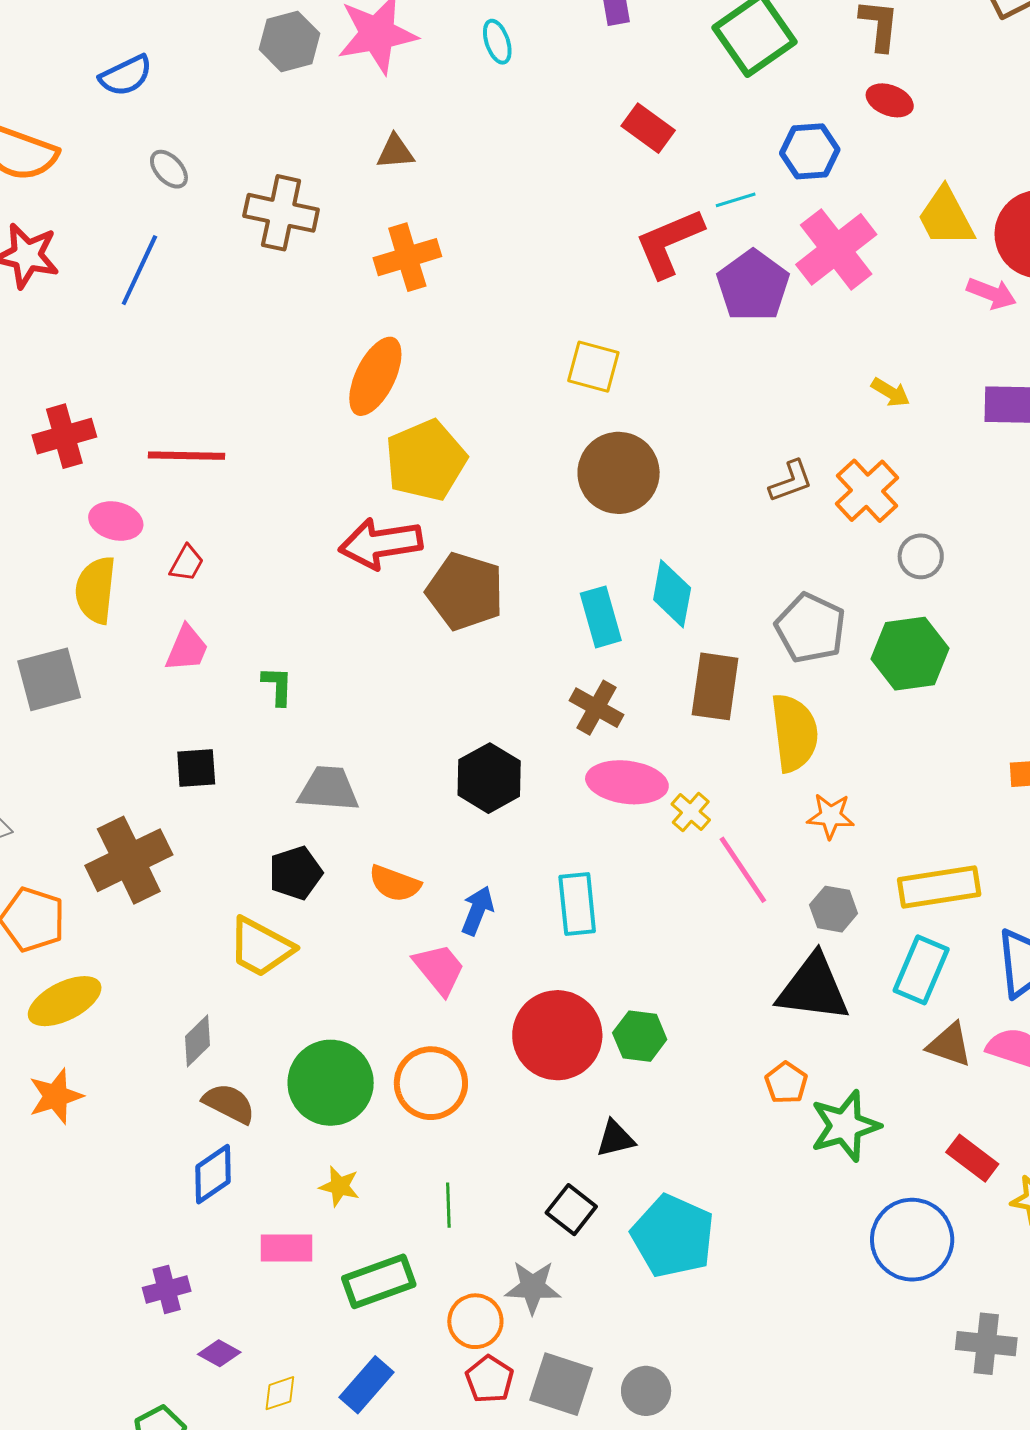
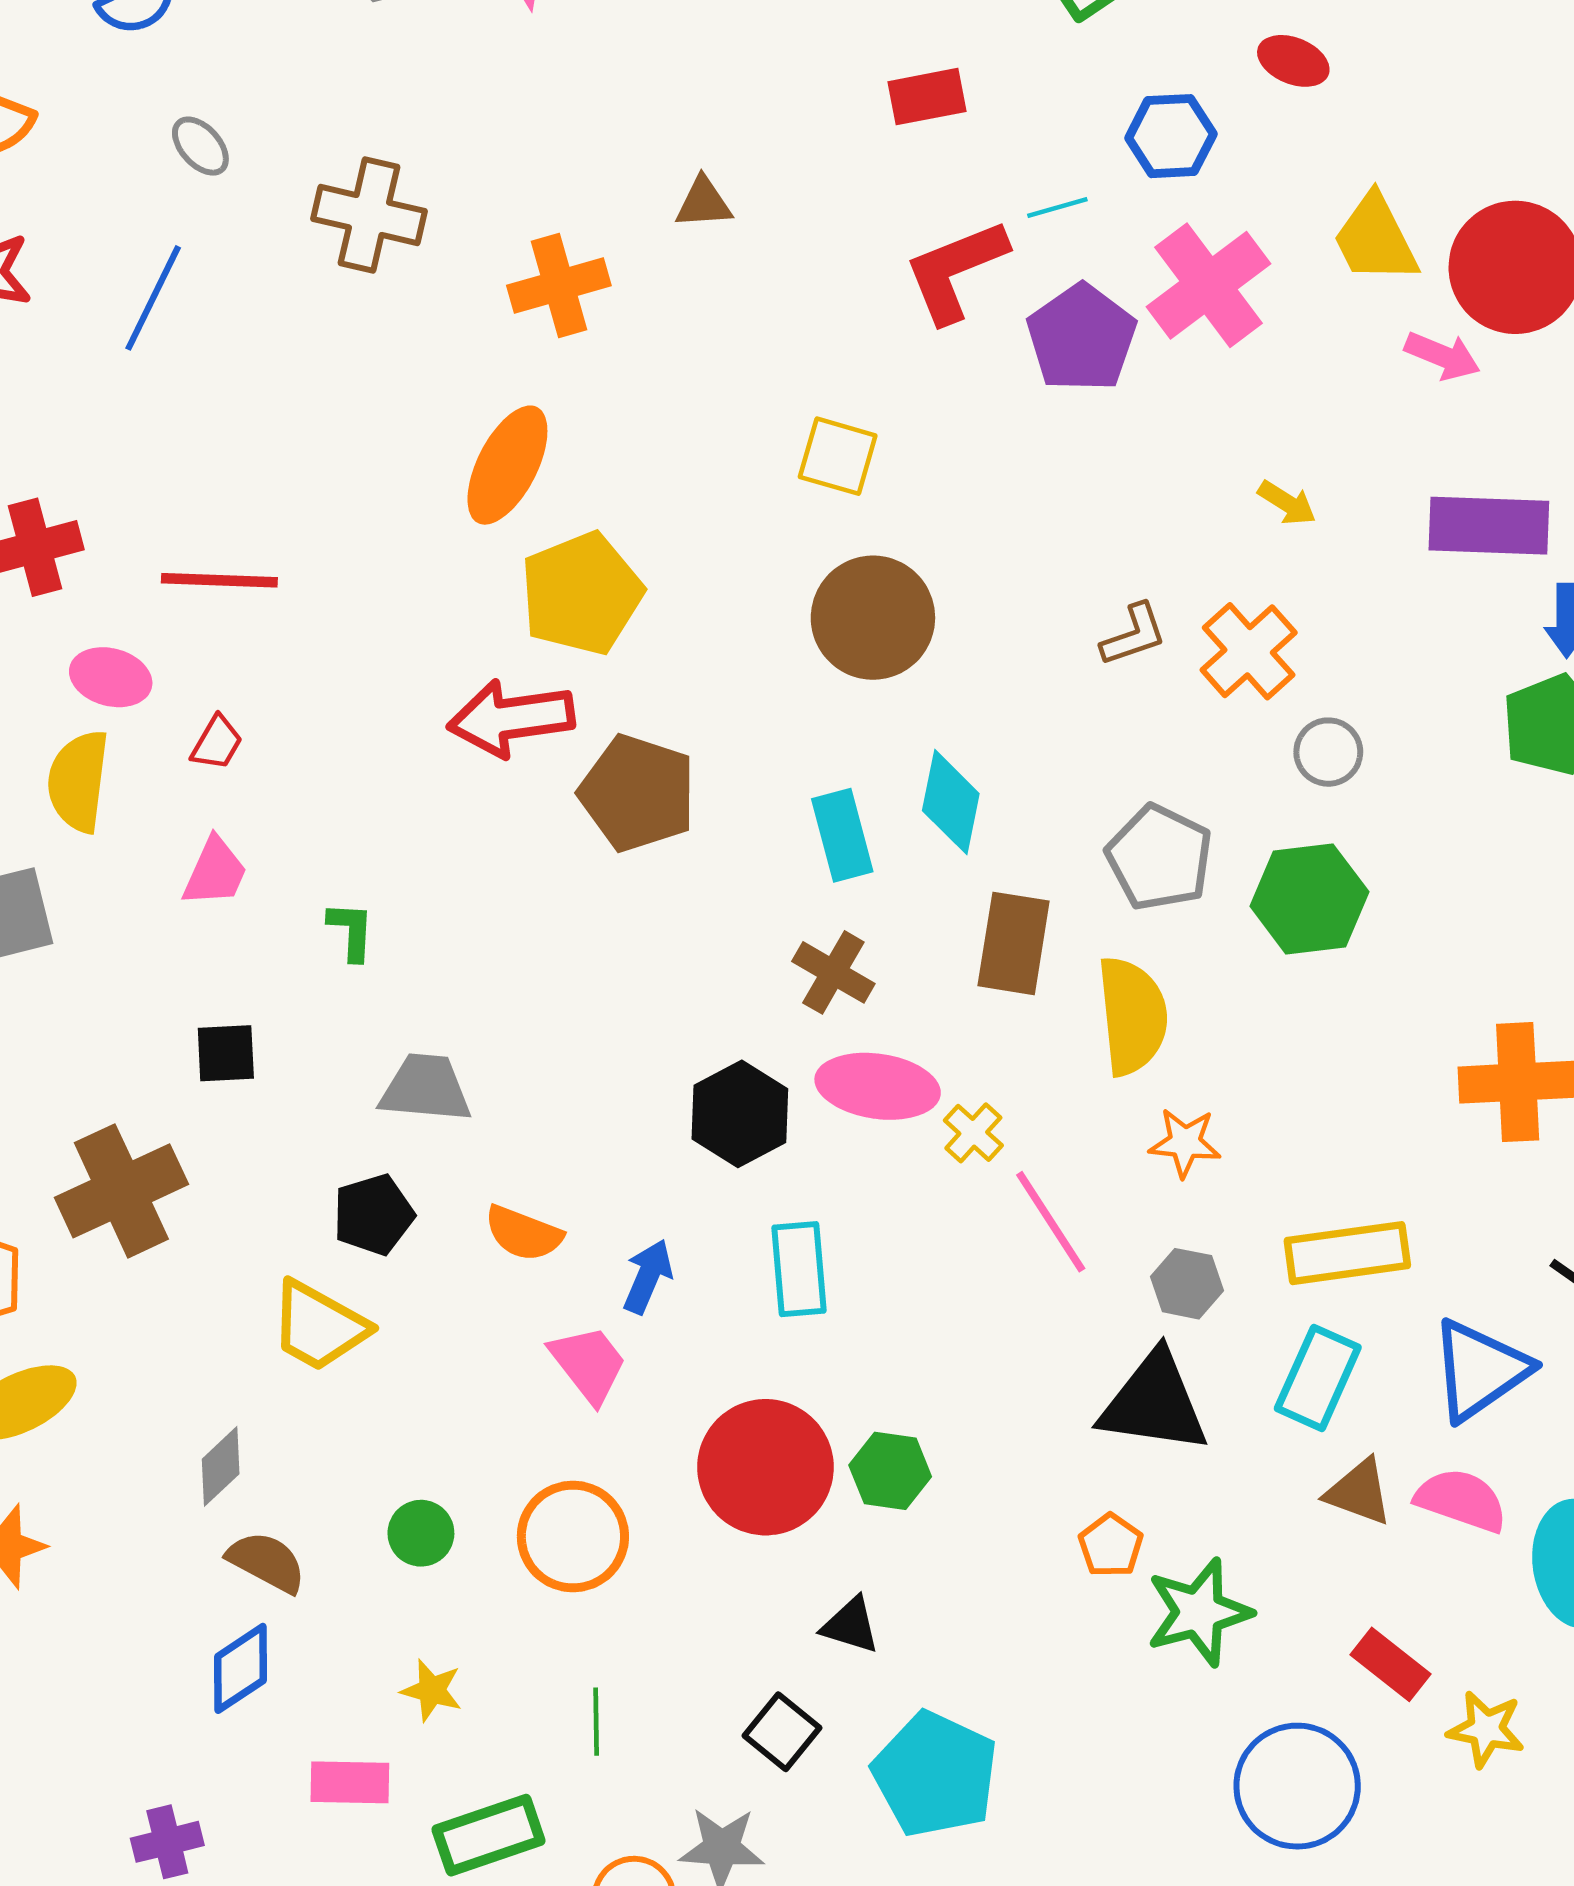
red rectangle: (648, 128) -> (927, 97), turned -48
brown triangle: (395, 152) -> (704, 203), moved
black hexagon: (489, 778) -> (740, 1114), moved
green circle: (331, 1083) -> (421, 1533), size x0.5
black triangle: (615, 1139) -> (851, 1625), turned 30

